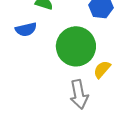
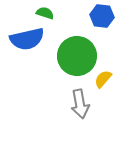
blue semicircle: (26, 29) -> (27, 39), size x1.6

